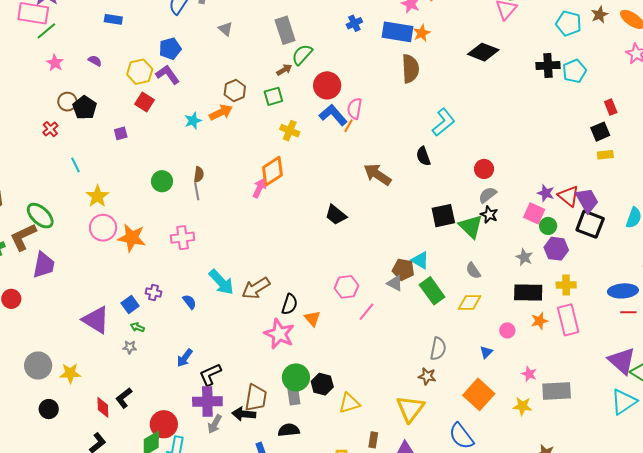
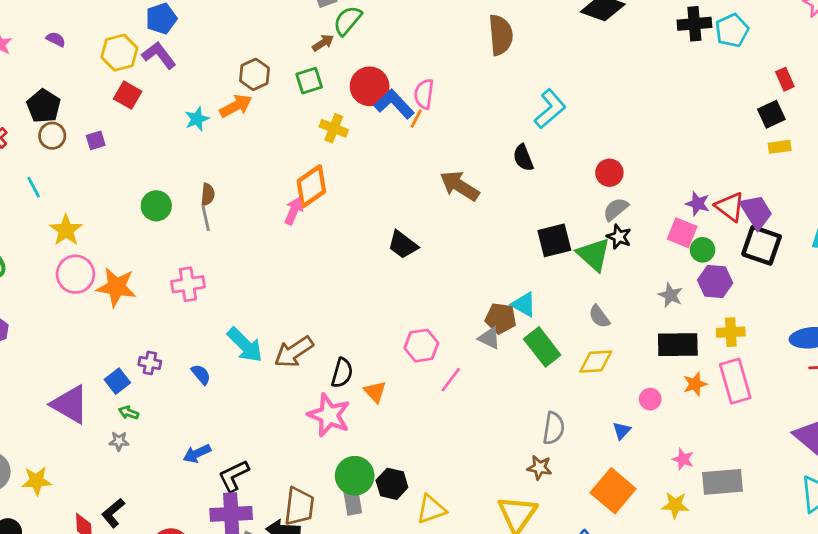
red circle: (327, 85) -> (370, 86), moved
brown circle: (67, 102) -> (52, 136), moved
blue arrow: (185, 358) -> (197, 454), turned 30

